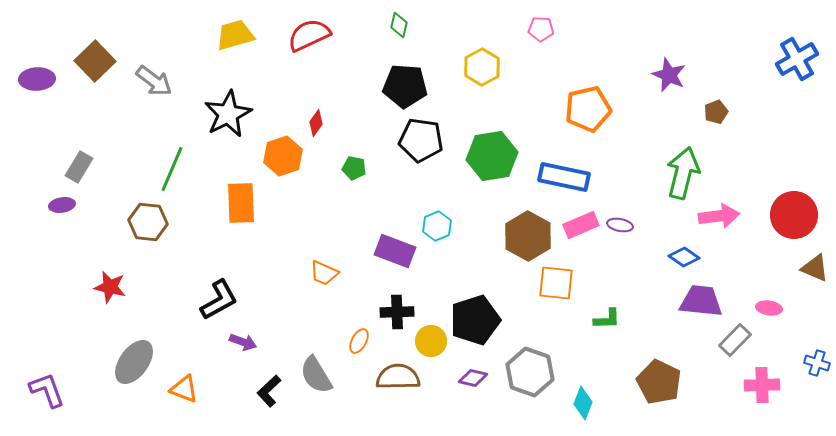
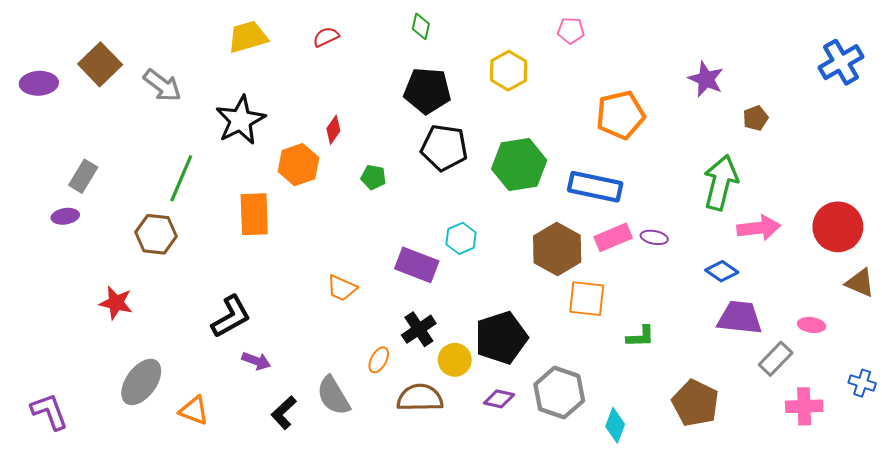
red semicircle: (309, 35) -> (326, 37), size x0.6
black cross: (397, 312) -> (419, 329), turned -32

